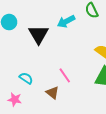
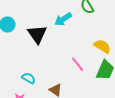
pink line: (65, 75) -> (78, 64), moved

